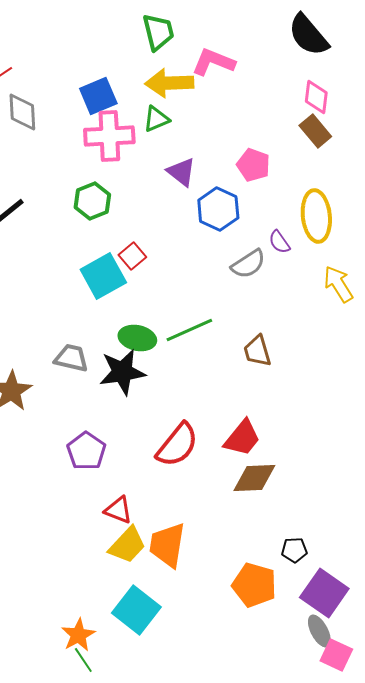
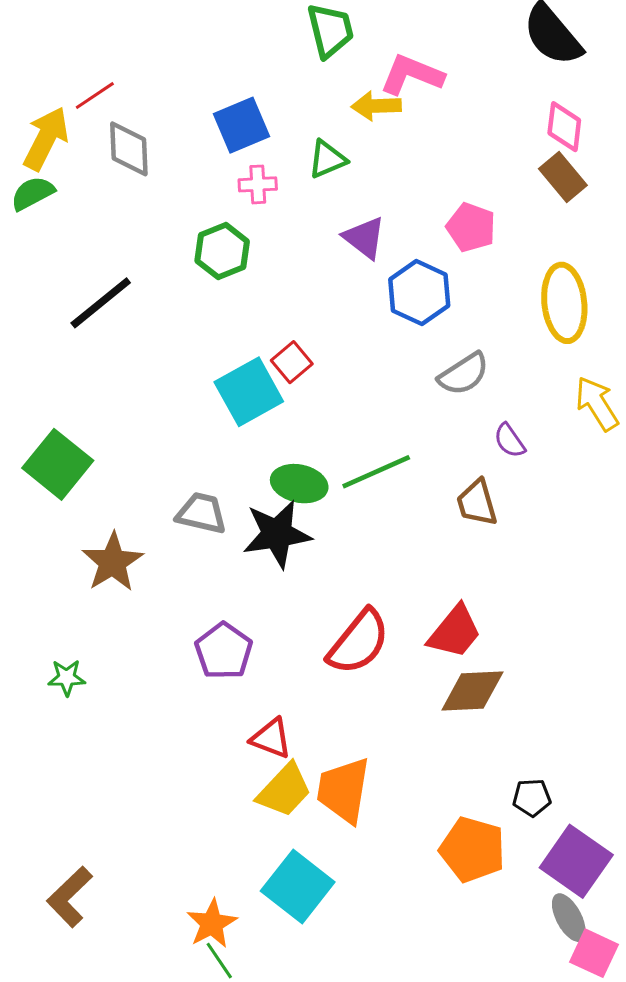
yellow arrow: (169, 83) -> (376, 106), moved, size x0.7
pink cross: (109, 136) -> (258, 184), size x0.5
green hexagon: (92, 201) -> (222, 251), moved
purple semicircle: (279, 242) -> (510, 441), moved

